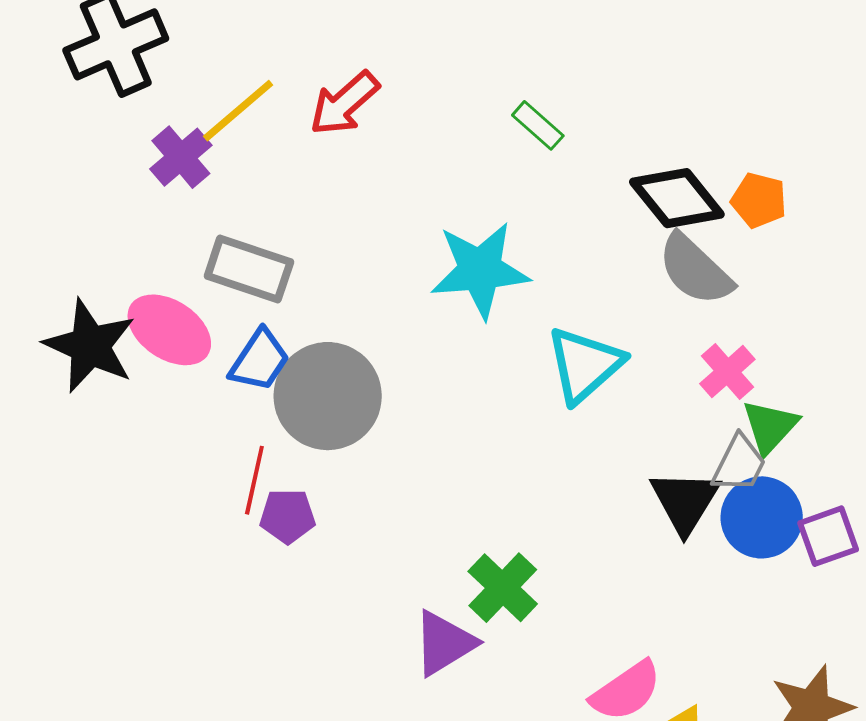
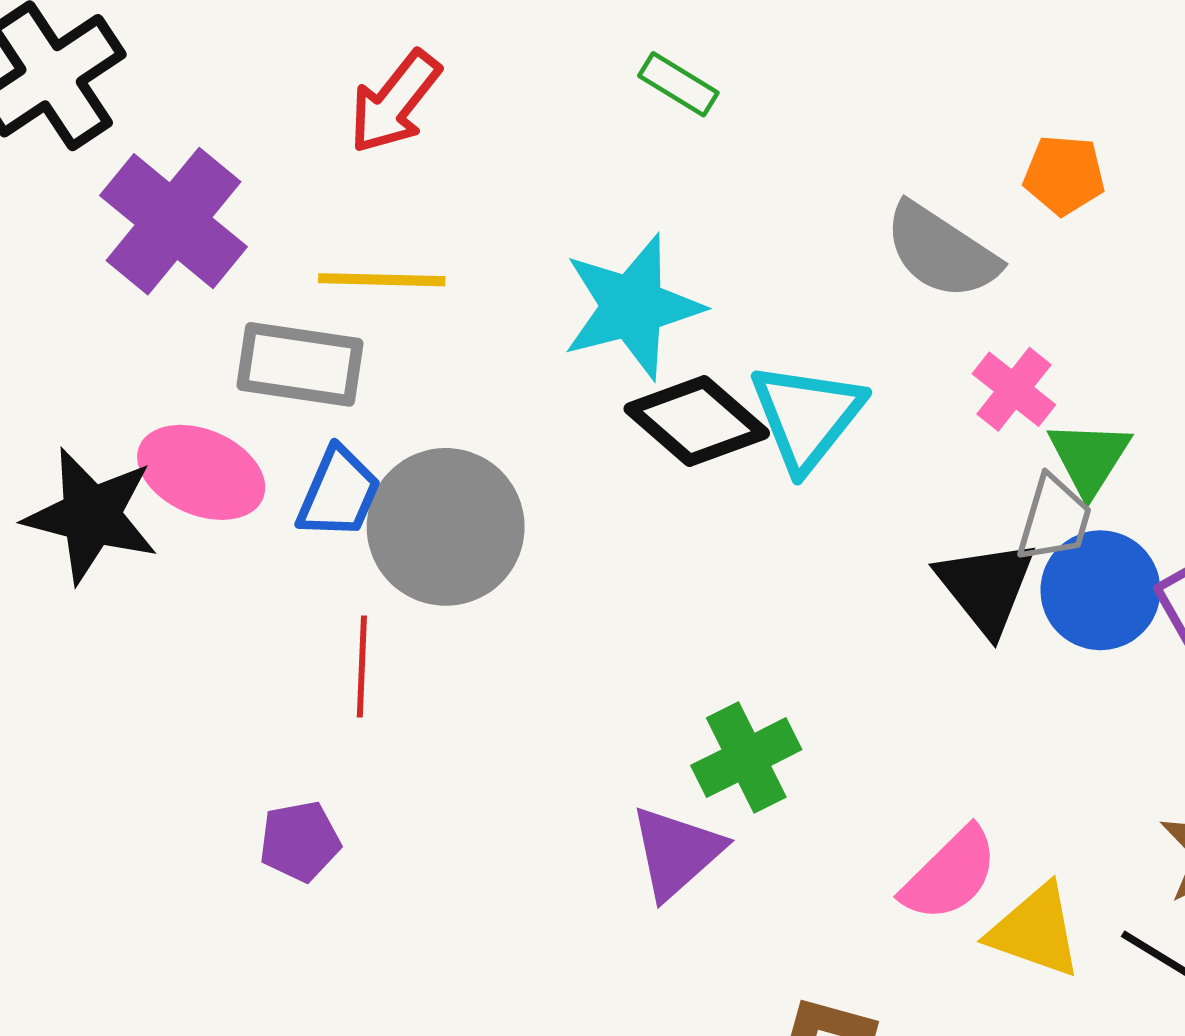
yellow line: (238, 111) -> (382, 280), moved, turned 52
purple cross: (181, 157) -> (174, 221), size x1.6
black diamond: (677, 198) -> (697, 421), moved
orange pentagon: (759, 200) -> (1064, 175), moved
purple pentagon: (287, 516) -> (300, 841), moved
green cross: (503, 588) -> (746, 758), turned 30

